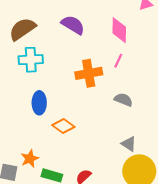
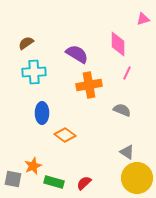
purple semicircle: (73, 25) -> (77, 54), moved
brown semicircle: (22, 29) -> (26, 43), size x0.6
pink line: (118, 61) -> (127, 73), moved

